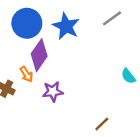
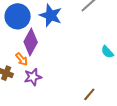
purple star: (53, 92) -> (33, 77), moved

